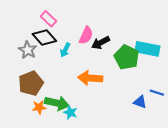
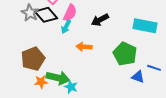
pink semicircle: (86, 35) -> (70, 13), moved
gray star: (28, 50) -> (30, 13), moved
green pentagon: (127, 57) -> (125, 54), moved
orange arrow: (90, 78) -> (84, 47), moved, size x0.7

